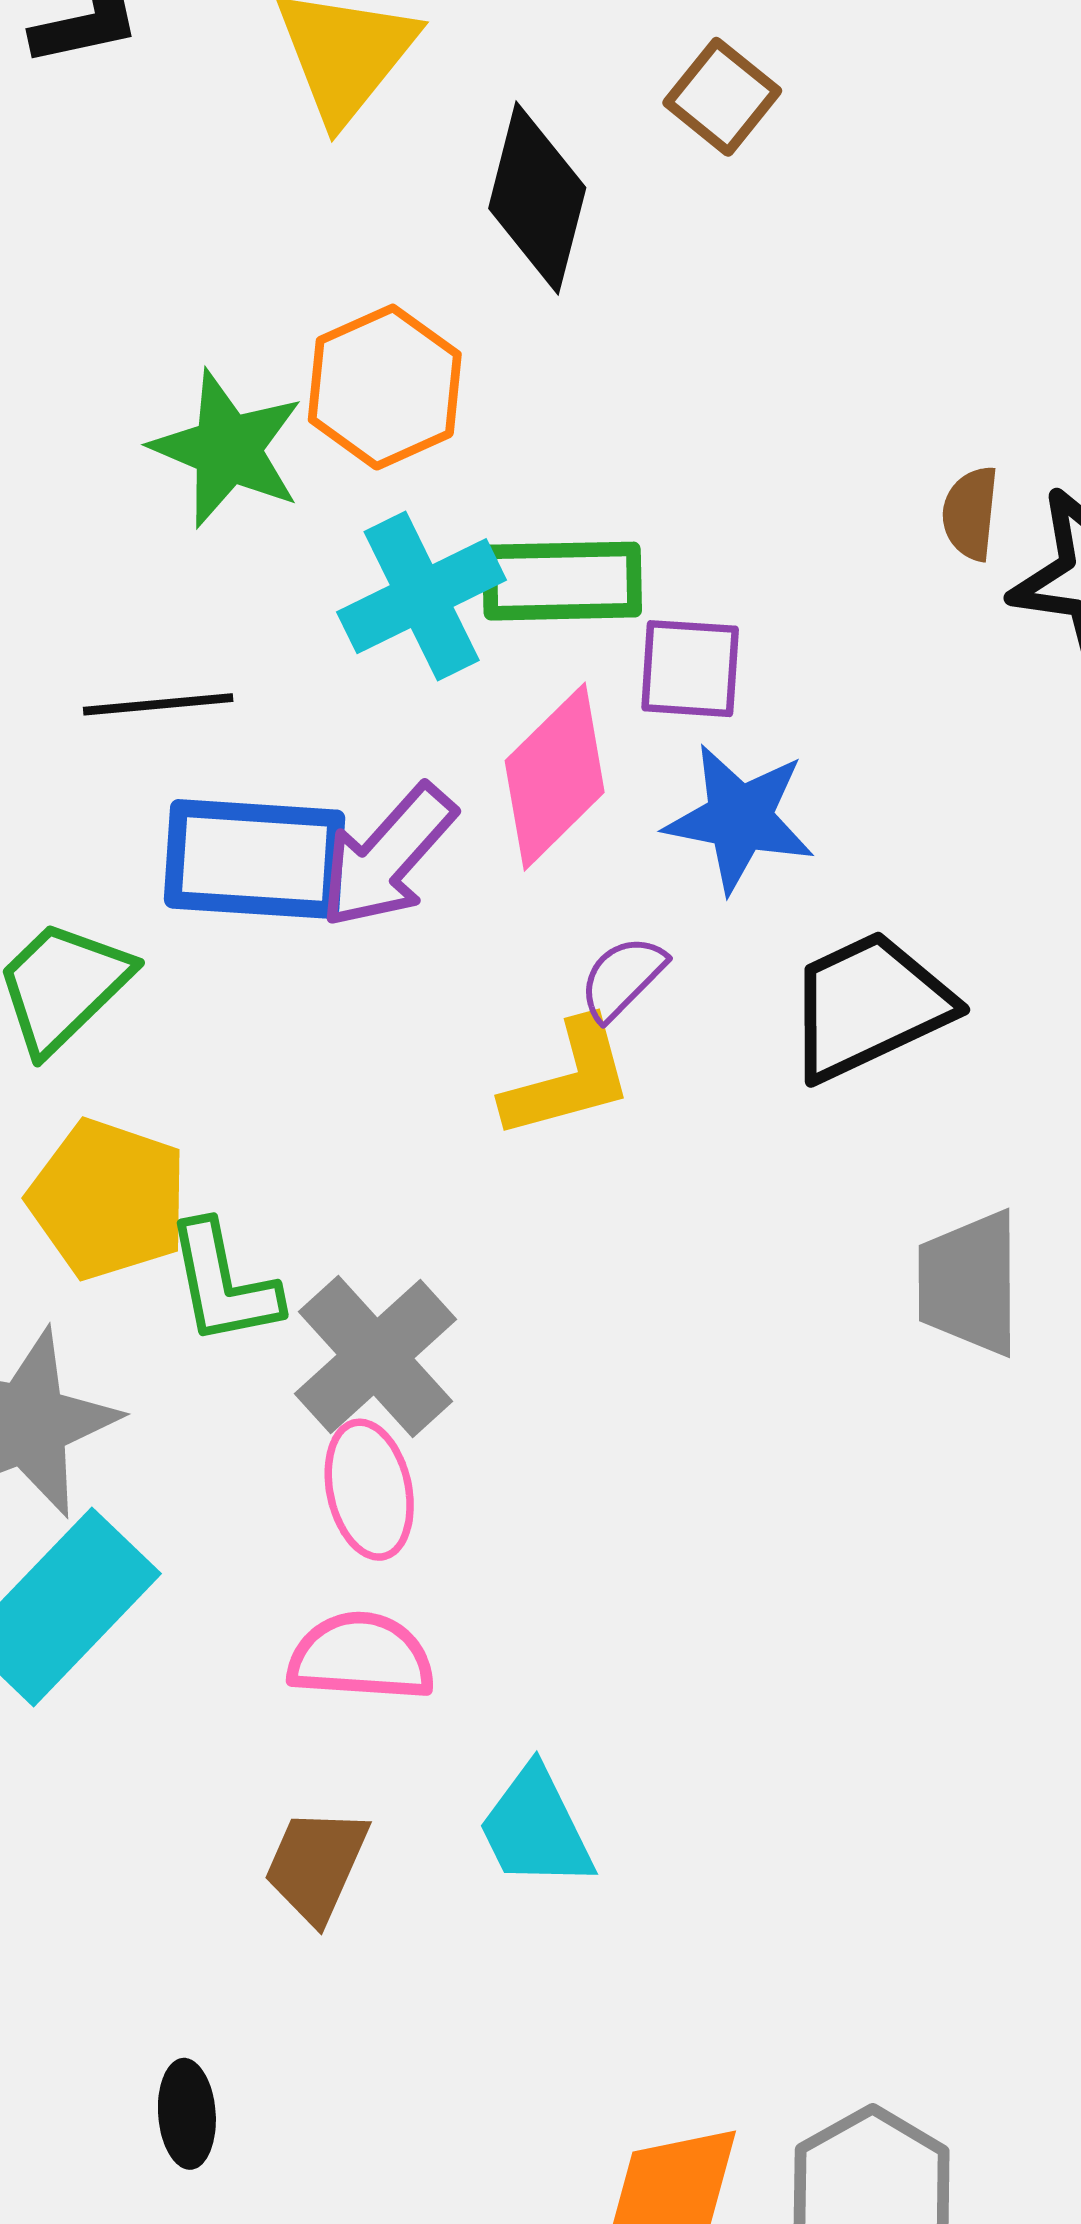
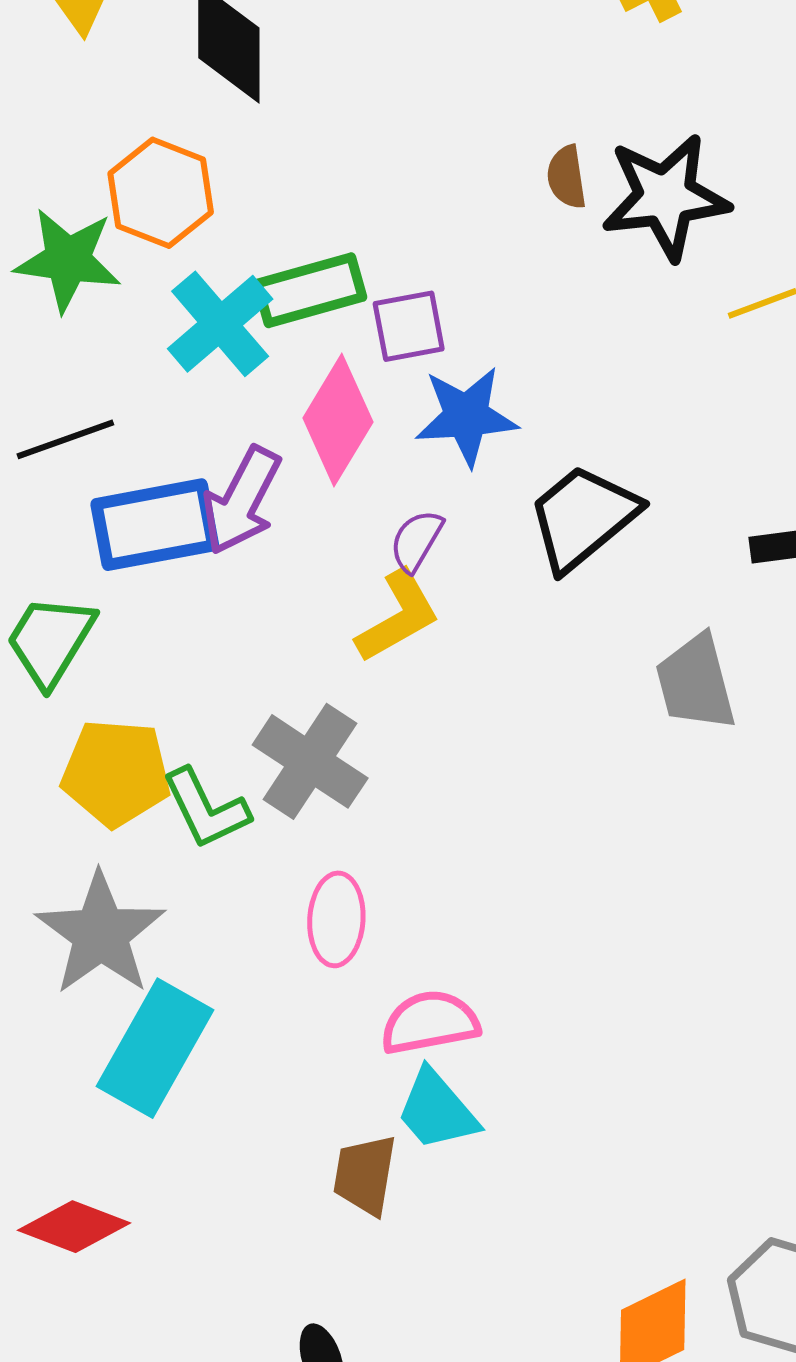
gray cross: (375, 1357) -> (310, 761), moved
pink ellipse: (369, 1490) -> (336, 919), turned 30
pink semicircle: (361, 1657) -> (430, 1022), moved
cyan trapezoid: (536, 1828) -> (437, 1110), moved

